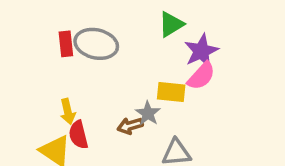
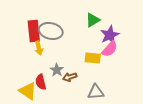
red rectangle: (66, 44) -> (34, 31), size x1.5
yellow arrow: (68, 112) -> (39, 48), moved
gray star: (148, 113) -> (57, 70), moved

